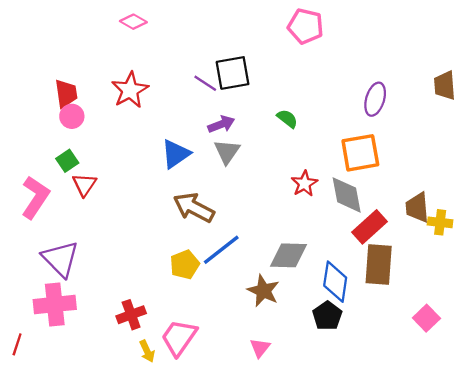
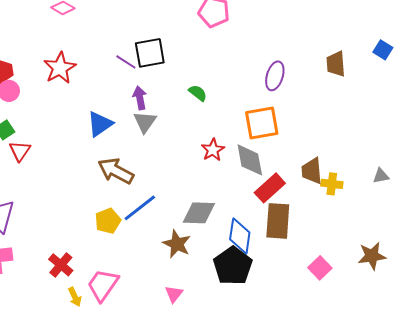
purple arrow: (221, 124) -> (140, 98), turned -80
red cross: (131, 315) -> (61, 265), turned -30
black pentagon: (327, 316) -> (233, 266), size x1.5

